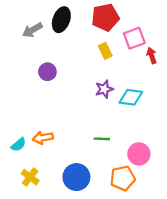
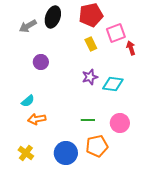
cyan semicircle: (19, 145) -> (28, 101), moved
pink circle: (139, 154) -> (120, 123), moved
orange pentagon: (123, 178) -> (97, 146), moved

